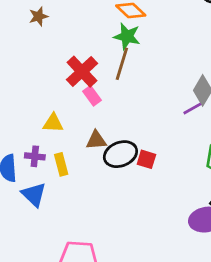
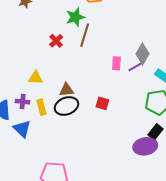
green star: (127, 36) -> (75, 17), moved, turned -30
red cross: (82, 72) -> (56, 41), size x0.6
pink rectangle: (92, 96) -> (116, 63), moved, turned 40
black ellipse: (120, 154) -> (66, 106), moved

